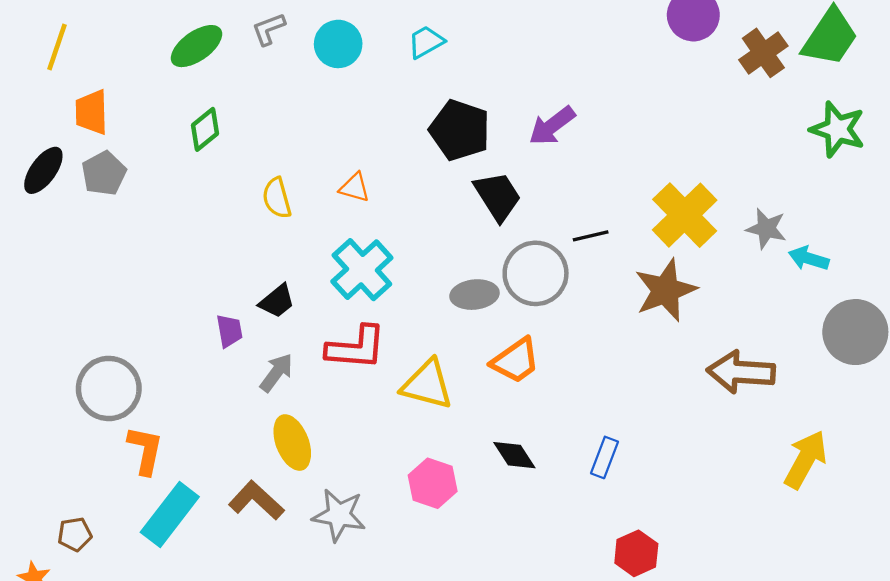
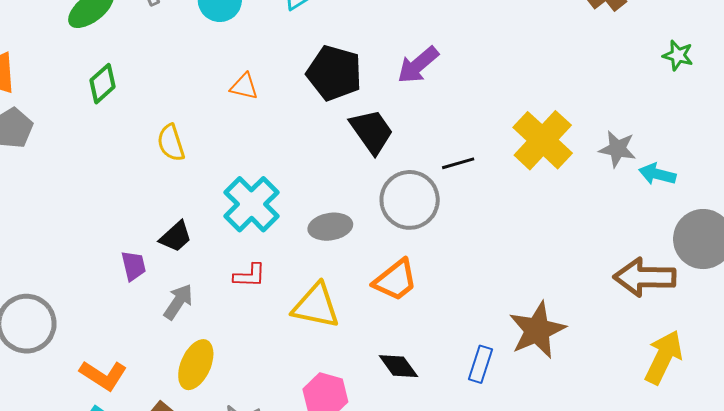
green star: (838, 129) -> (678, 55), size x0.6
orange triangle: (355, 187) -> (244, 86), moved
brown star: (665, 290) -> (537, 330), moved
gray ellipse: (475, 295) -> (330, 227), moved
red L-shape: (356, 348) -> (250, 276), size x0.6
brown arrow: (741, 372) -> (645, 277), moved
yellow ellipse: (292, 443) -> (196, 365), turned 48
orange L-shape: (145, 450) -> (103, 375), moved, turned 114

